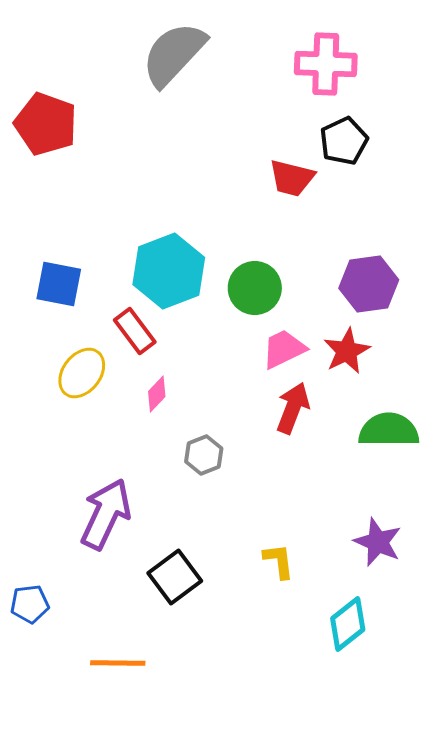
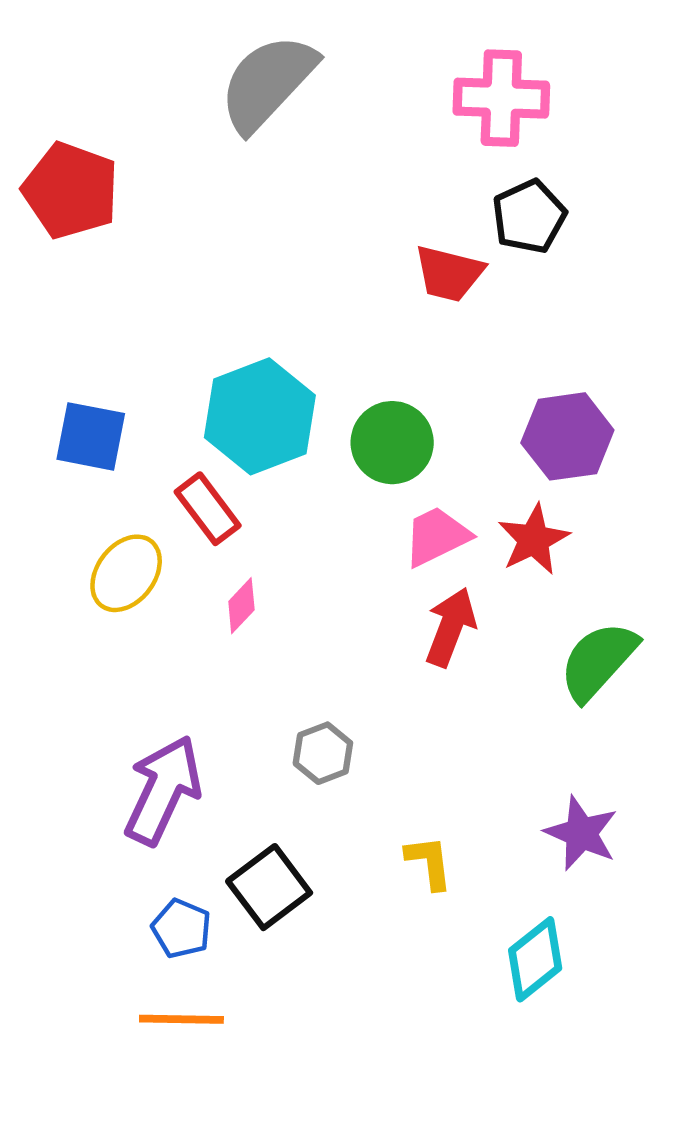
green semicircle: (389, 430) -> (598, 661), turned -48
gray hexagon: (204, 455) -> (323, 753), moved
blue pentagon: (30, 604) -> (181, 929), moved, turned 30

